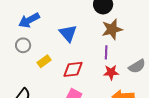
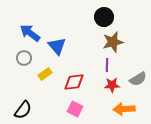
blue arrow: (29, 20) -> (30, 33), turned 65
blue triangle: (68, 33) -> (57, 46), moved

